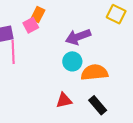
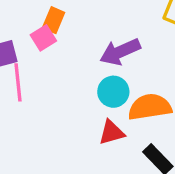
red triangle: (64, 100) -> (112, 132), moved

